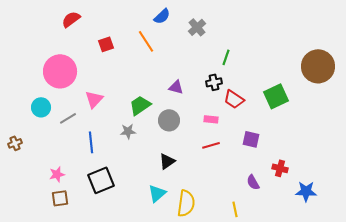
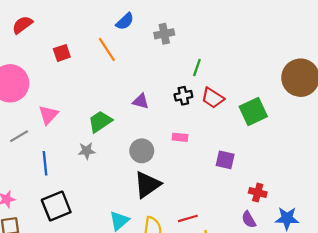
gray cross: (197, 27) -> (164, 34), turned 30
red trapezoid: (234, 99) -> (213, 98), moved
gray circle: (169, 120) -> (142, 151), moved
red line: (211, 145) -> (188, 218), moved
black triangle: (167, 161) -> (147, 185), moved, size x1.5
purple semicircle: (253, 182) -> (249, 220), moved

